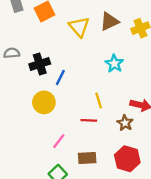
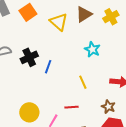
yellow circle: (44, 102) -> (29, 112), moved
red line: (89, 120) -> (71, 107), moved
brown star: (125, 123) -> (108, 107), moved

